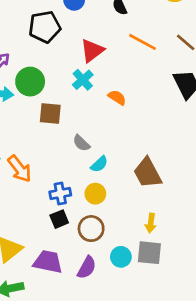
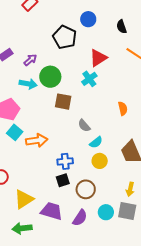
black pentagon: (45, 27) -> (65, 37), turned 30
orange semicircle: (117, 97) -> (123, 109), moved, turned 40
orange arrow: (20, 169) -> (37, 140), turned -65
yellow circle: (95, 194) -> (100, 161), moved

